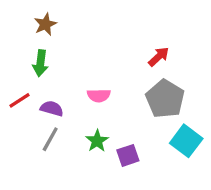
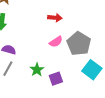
red arrow: (159, 57) -> (55, 18), moved, turned 48
pink semicircle: (99, 96) -> (56, 42), moved, turned -32

